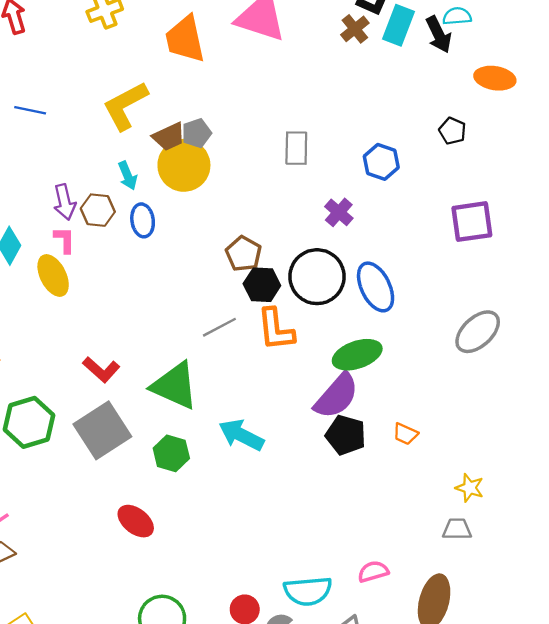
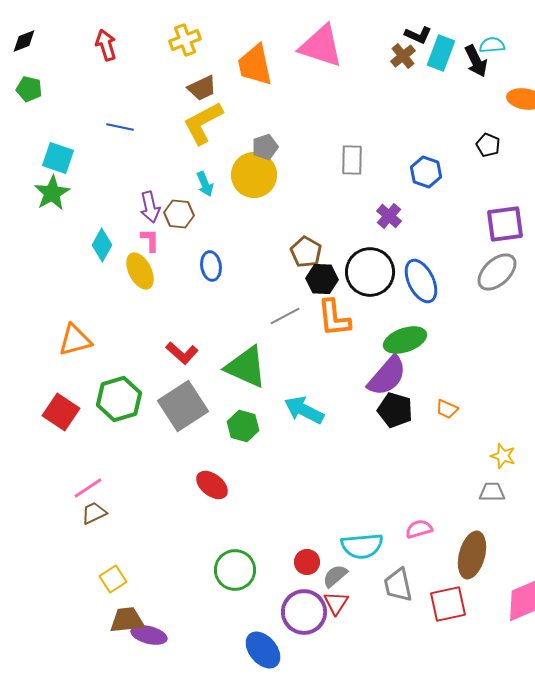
brown trapezoid: (169, 137) -> (202, 88), moved
blue ellipse: (143, 220) -> (211, 266), moved
gray ellipse: (478, 332) -> (497, 272), moved

